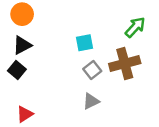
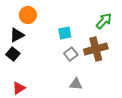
orange circle: (22, 14) -> (28, 15), moved
gray triangle: (91, 101) -> (76, 84), moved, turned 32

